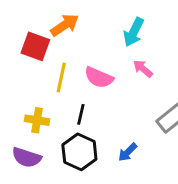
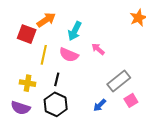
cyan arrow: (134, 32) -> (75, 31), moved
blue arrow: (128, 152) -> (100, 105), moved

